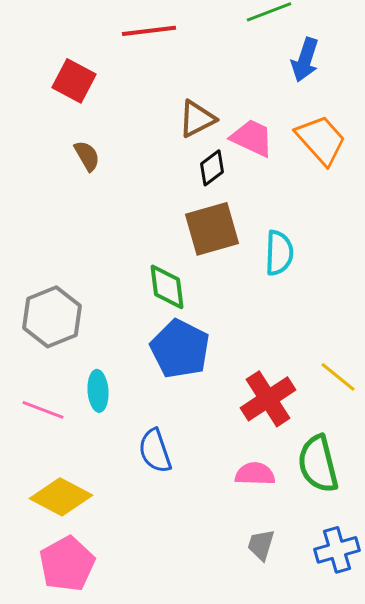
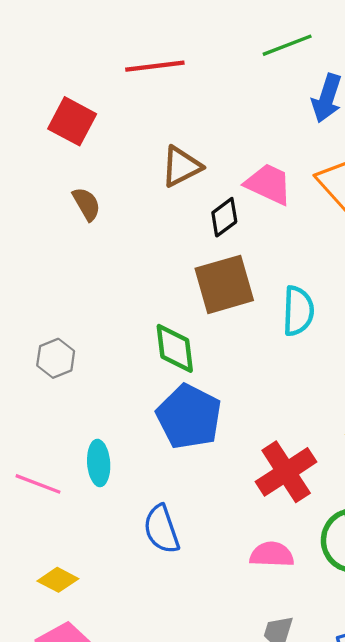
brown triangle: (197, 119) -> (181, 166), moved
gray hexagon: (52, 317) -> (56, 358), moved, size x0.6
yellow diamond: (61, 497) -> (58, 580), size x0.6

